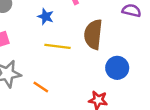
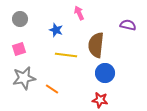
blue circle: (117, 68) -> (105, 73), moved

